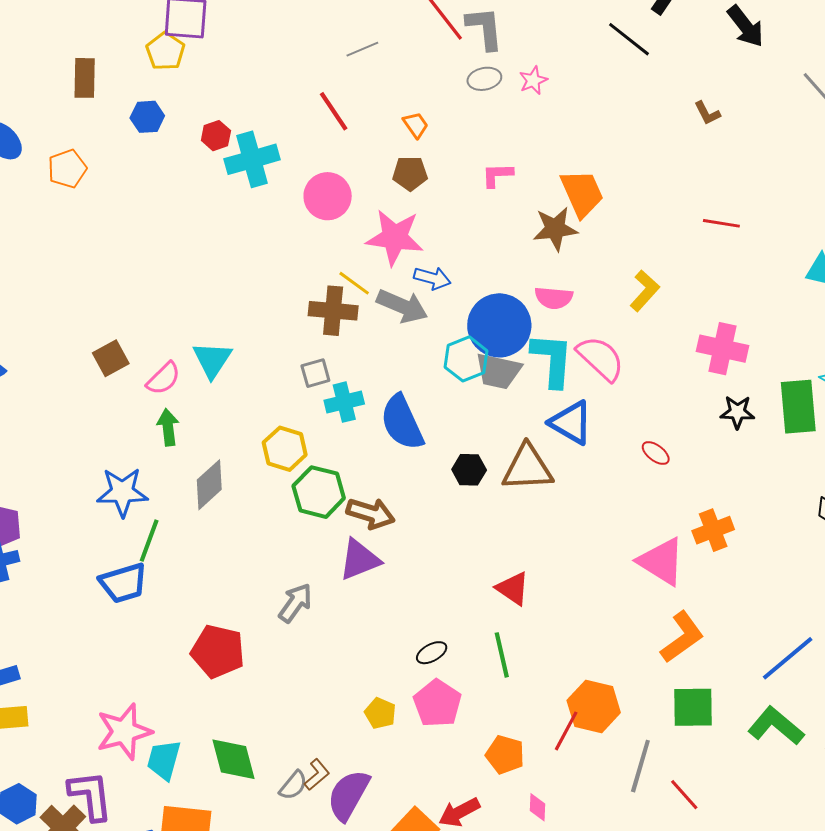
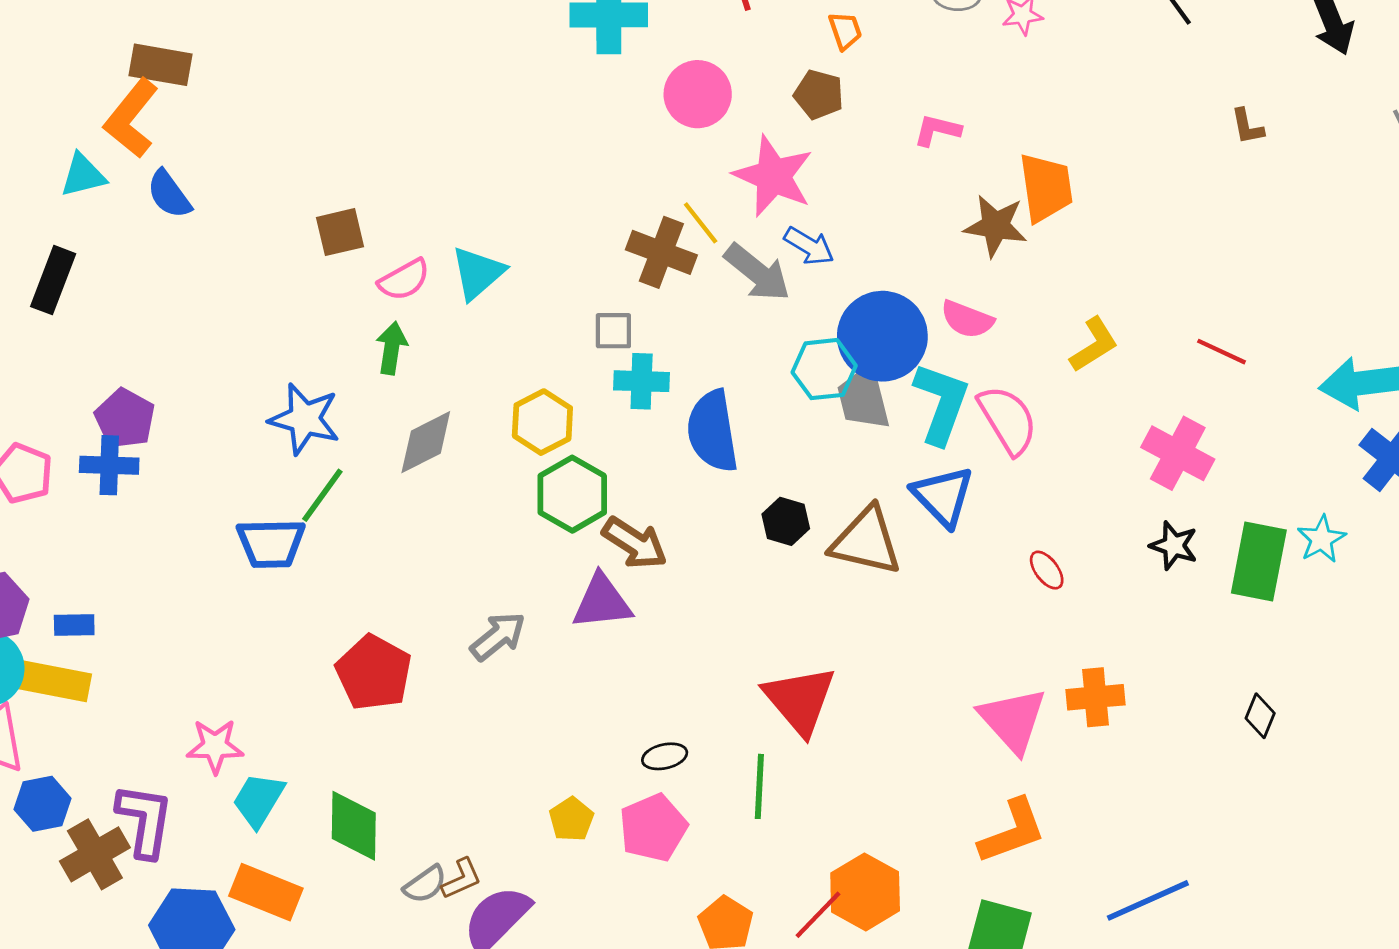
red line: (721, 223) -> (1221, 352), moved
gray trapezoid: (498, 371) -> (863, 398), turned 48
red triangle: (513, 588) -> (800, 700), size x1.5
pink star: (124, 732) -> (215, 746), size x0.7

